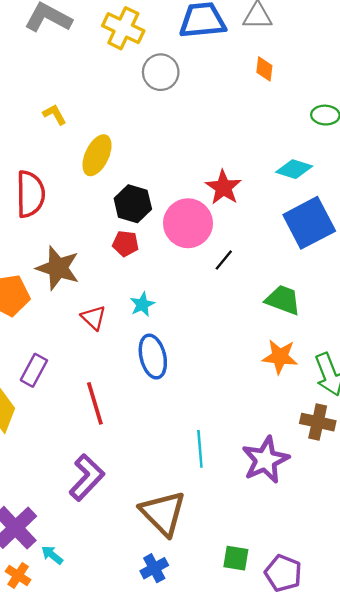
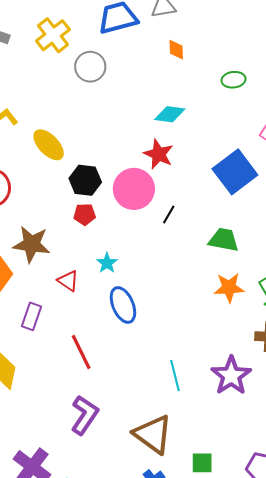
yellow cross: (123, 28) -> (53, 35), turned 36
yellow ellipse: (97, 155) -> (49, 145), turned -60
cyan diamond: (294, 169) -> (170, 114), moved
purple rectangle: (34, 370) -> (32, 316), moved
green square: (236, 558) -> (202, 463), moved

